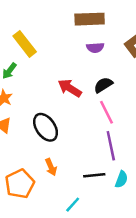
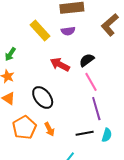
yellow rectangle: (25, 44) -> (40, 31), moved
purple semicircle: (95, 48) -> (68, 31), moved
orange pentagon: (20, 184) -> (24, 128), moved

